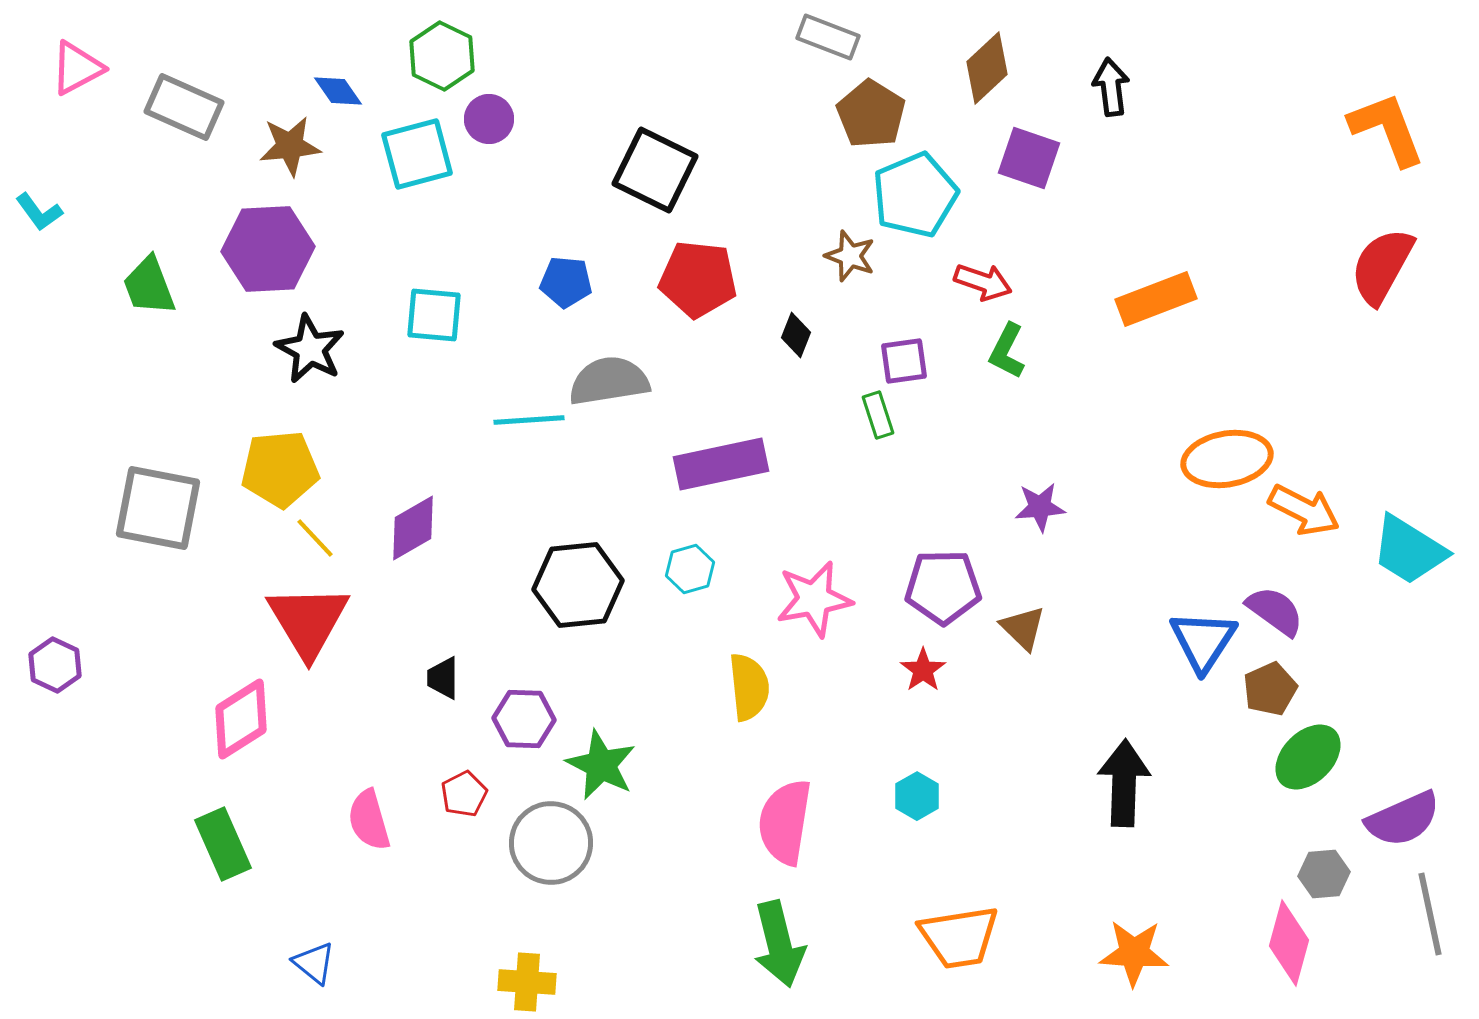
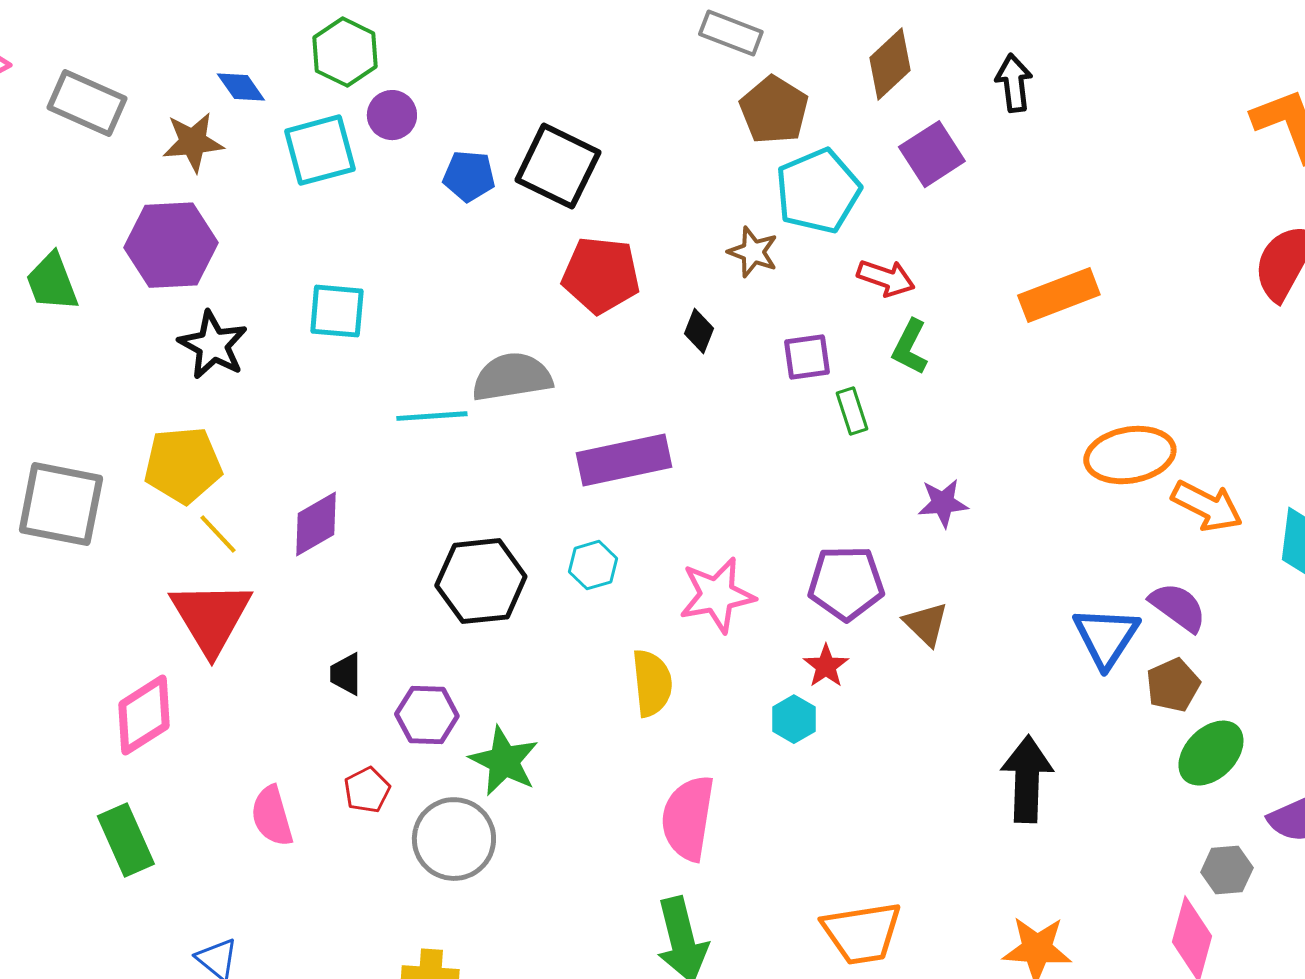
purple square: (1029, 158) -> (932, 154), turned 38
blue pentagon: (566, 282) -> (469, 176), moved
green rectangle: (878, 415) -> (852, 411), moved
cyan hexagon: (917, 796) -> (794, 719), moved

